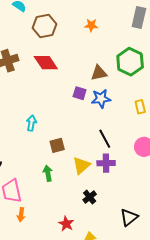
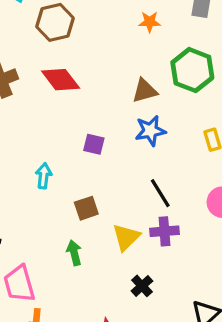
orange star: (91, 25) -> (150, 22), moved
purple square: (80, 93) -> (94, 144), moved

